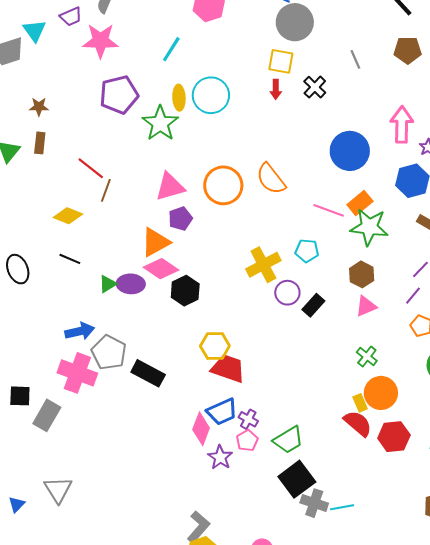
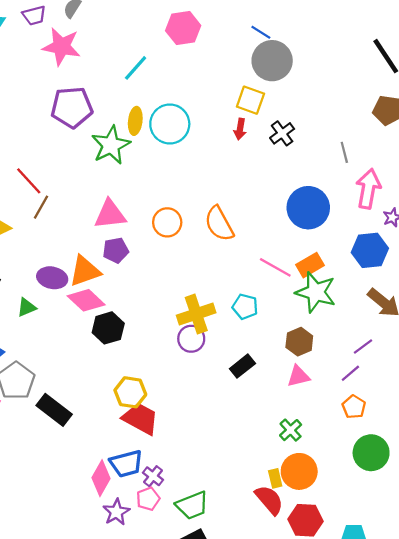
gray line: (355, 59) -> (344, 152), moved
orange circle: (223, 185) -> (167, 222), size x0.7
purple ellipse: (131, 284) -> (52, 278), moved
purple circle: (287, 293) -> (191, 339), moved

